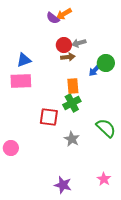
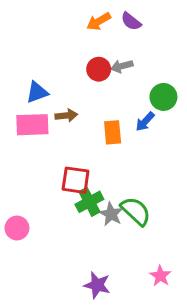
purple semicircle: (53, 18) -> (131, 21), moved
brown arrow: (68, 57) -> (66, 115), moved
blue arrow: (95, 70) -> (145, 122), moved
green cross: (72, 103) -> (89, 202), moved
green semicircle: (106, 128) -> (136, 211), moved

